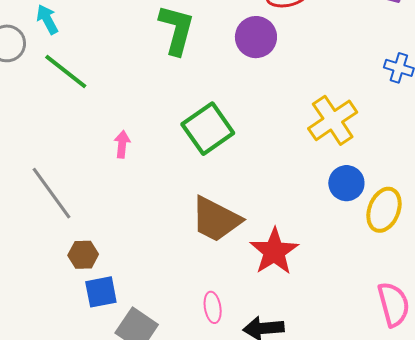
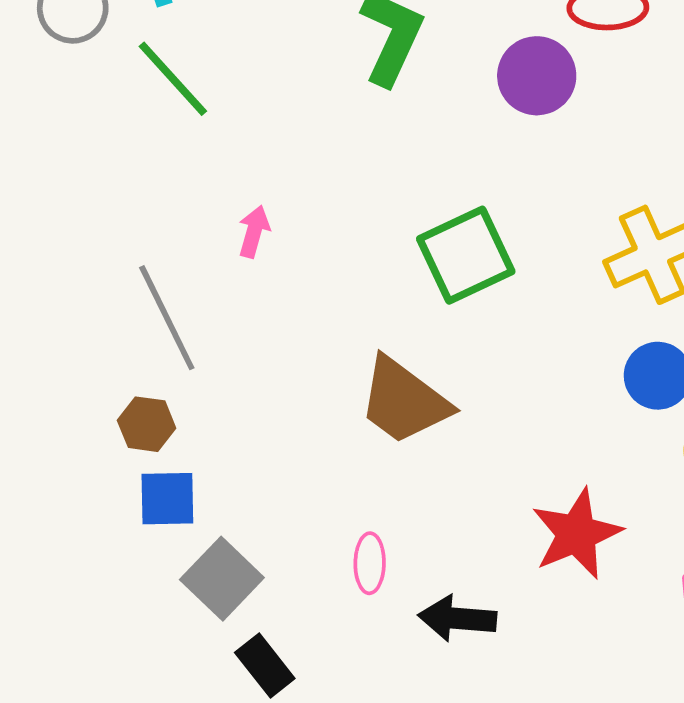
green square: (208, 129) -> (466, 255), moved
gray line: (51, 193) -> (167, 318), moved
red star: (274, 251) -> (577, 534), moved

